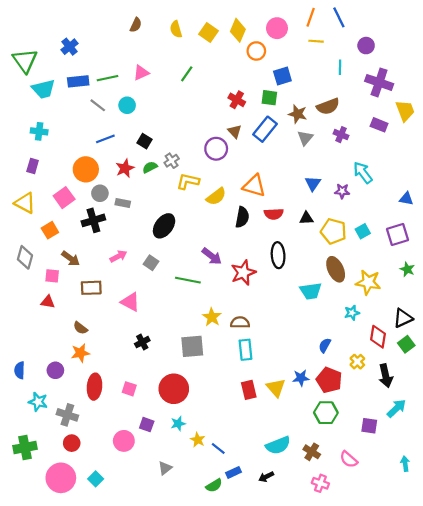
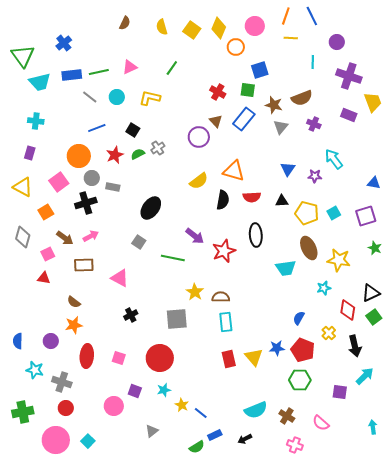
yellow L-shape: (188, 181) -> (150, 98), moved
pink arrow: (118, 256) -> (91, 236), moved
pink square: (52, 276) -> (48, 254), turned -32

